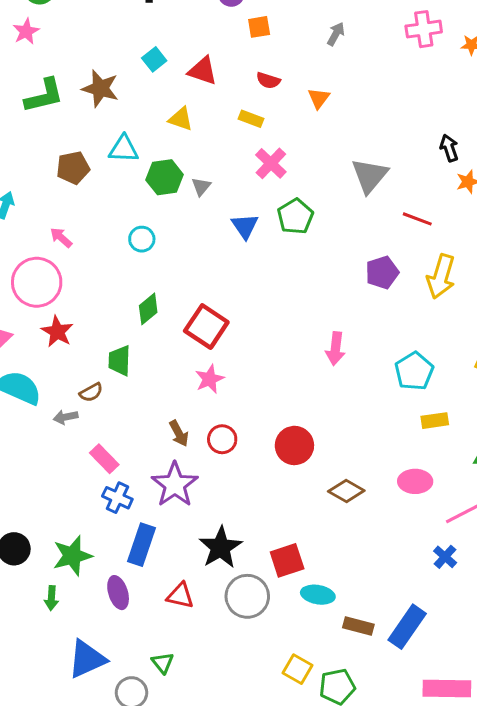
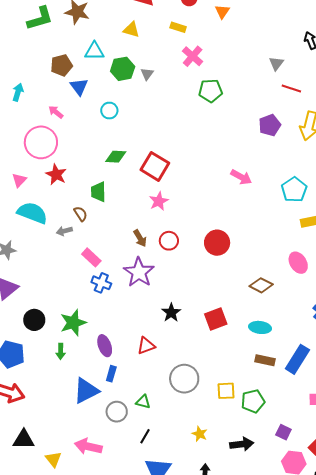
gray triangle: (370, 176) -> (276, 64), moved, size x0.6
green pentagon: (295, 216) -> (211, 91), turned 30
blue triangle: (245, 226) -> (79, 87), moved
green diamond: (148, 309) -> (116, 157), turned 45
pink arrow: (335, 349) -> (241, 177), turned -65
brown semicircle: (91, 392) -> (81, 214), turned -91
pink ellipse: (415, 481) -> (298, 263), turned 60
brown diamond: (346, 491) -> (261, 285), moved
blue rectangle: (142, 545) -> (111, 374), moved, size x0.6
black star: (220, 547) -> (171, 313), size x0.7
cyan ellipse: (318, 595) -> (260, 327), moved
red triangle: (180, 596) -> (146, 346), turned -30
gray circle: (247, 596) -> (184, 379), moved
green triangle: (163, 663) -> (143, 402), moved, turned -35
yellow square: (297, 669) -> (226, 391), turned -30

